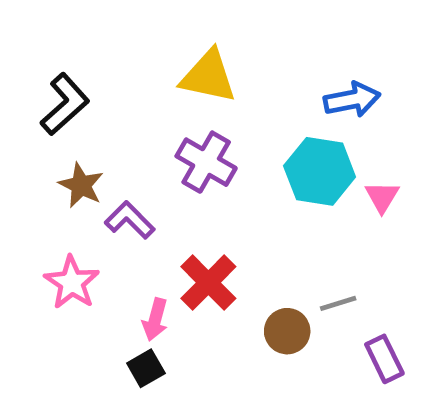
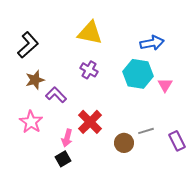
purple cross: (206, 162) -> (89, 70), size x0.7
brown star: (81, 185) -> (35, 80), turned 30
purple rectangle: (384, 359) -> (177, 141), moved

